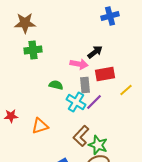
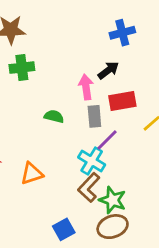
blue cross: (110, 16) -> (122, 33), moved
pink arrow: (79, 64) -> (86, 87), turned -108
cyan cross: (76, 102) -> (92, 161), moved

